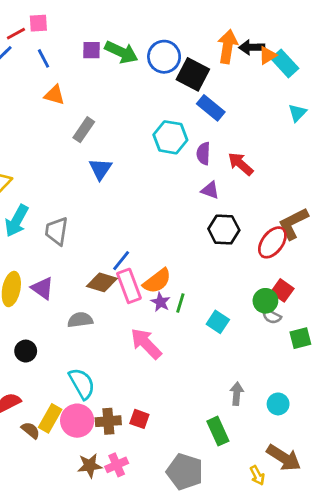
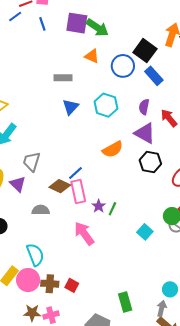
purple square: (92, 50) -> (77, 23), size x1.6
blue circle: (164, 57) -> (123, 66), moved
orange triangle: (54, 95) -> (92, 56), moved
gray rectangle: (84, 130) -> (63, 78), turned 48
cyan hexagon: (170, 137) -> (106, 105), moved
purple triangle: (210, 190) -> (145, 133), size x1.6
gray trapezoid: (57, 231) -> (32, 162), moved
orange semicircle: (157, 281) -> (113, 149), moved
cyan square: (218, 322) -> (145, 232), moved
gray arrow: (237, 394) -> (162, 309), moved

